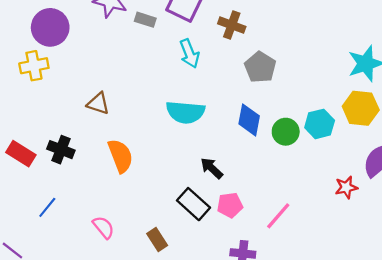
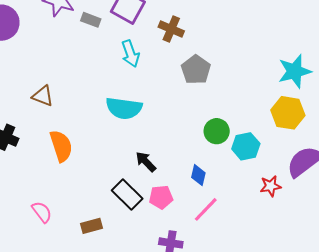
blue diamond: (249, 120) -> (198, 175), moved, size x0.7
cyan hexagon: (320, 124) -> (246, 146), moved
brown rectangle: (157, 240) -> (91, 226), turned -75

